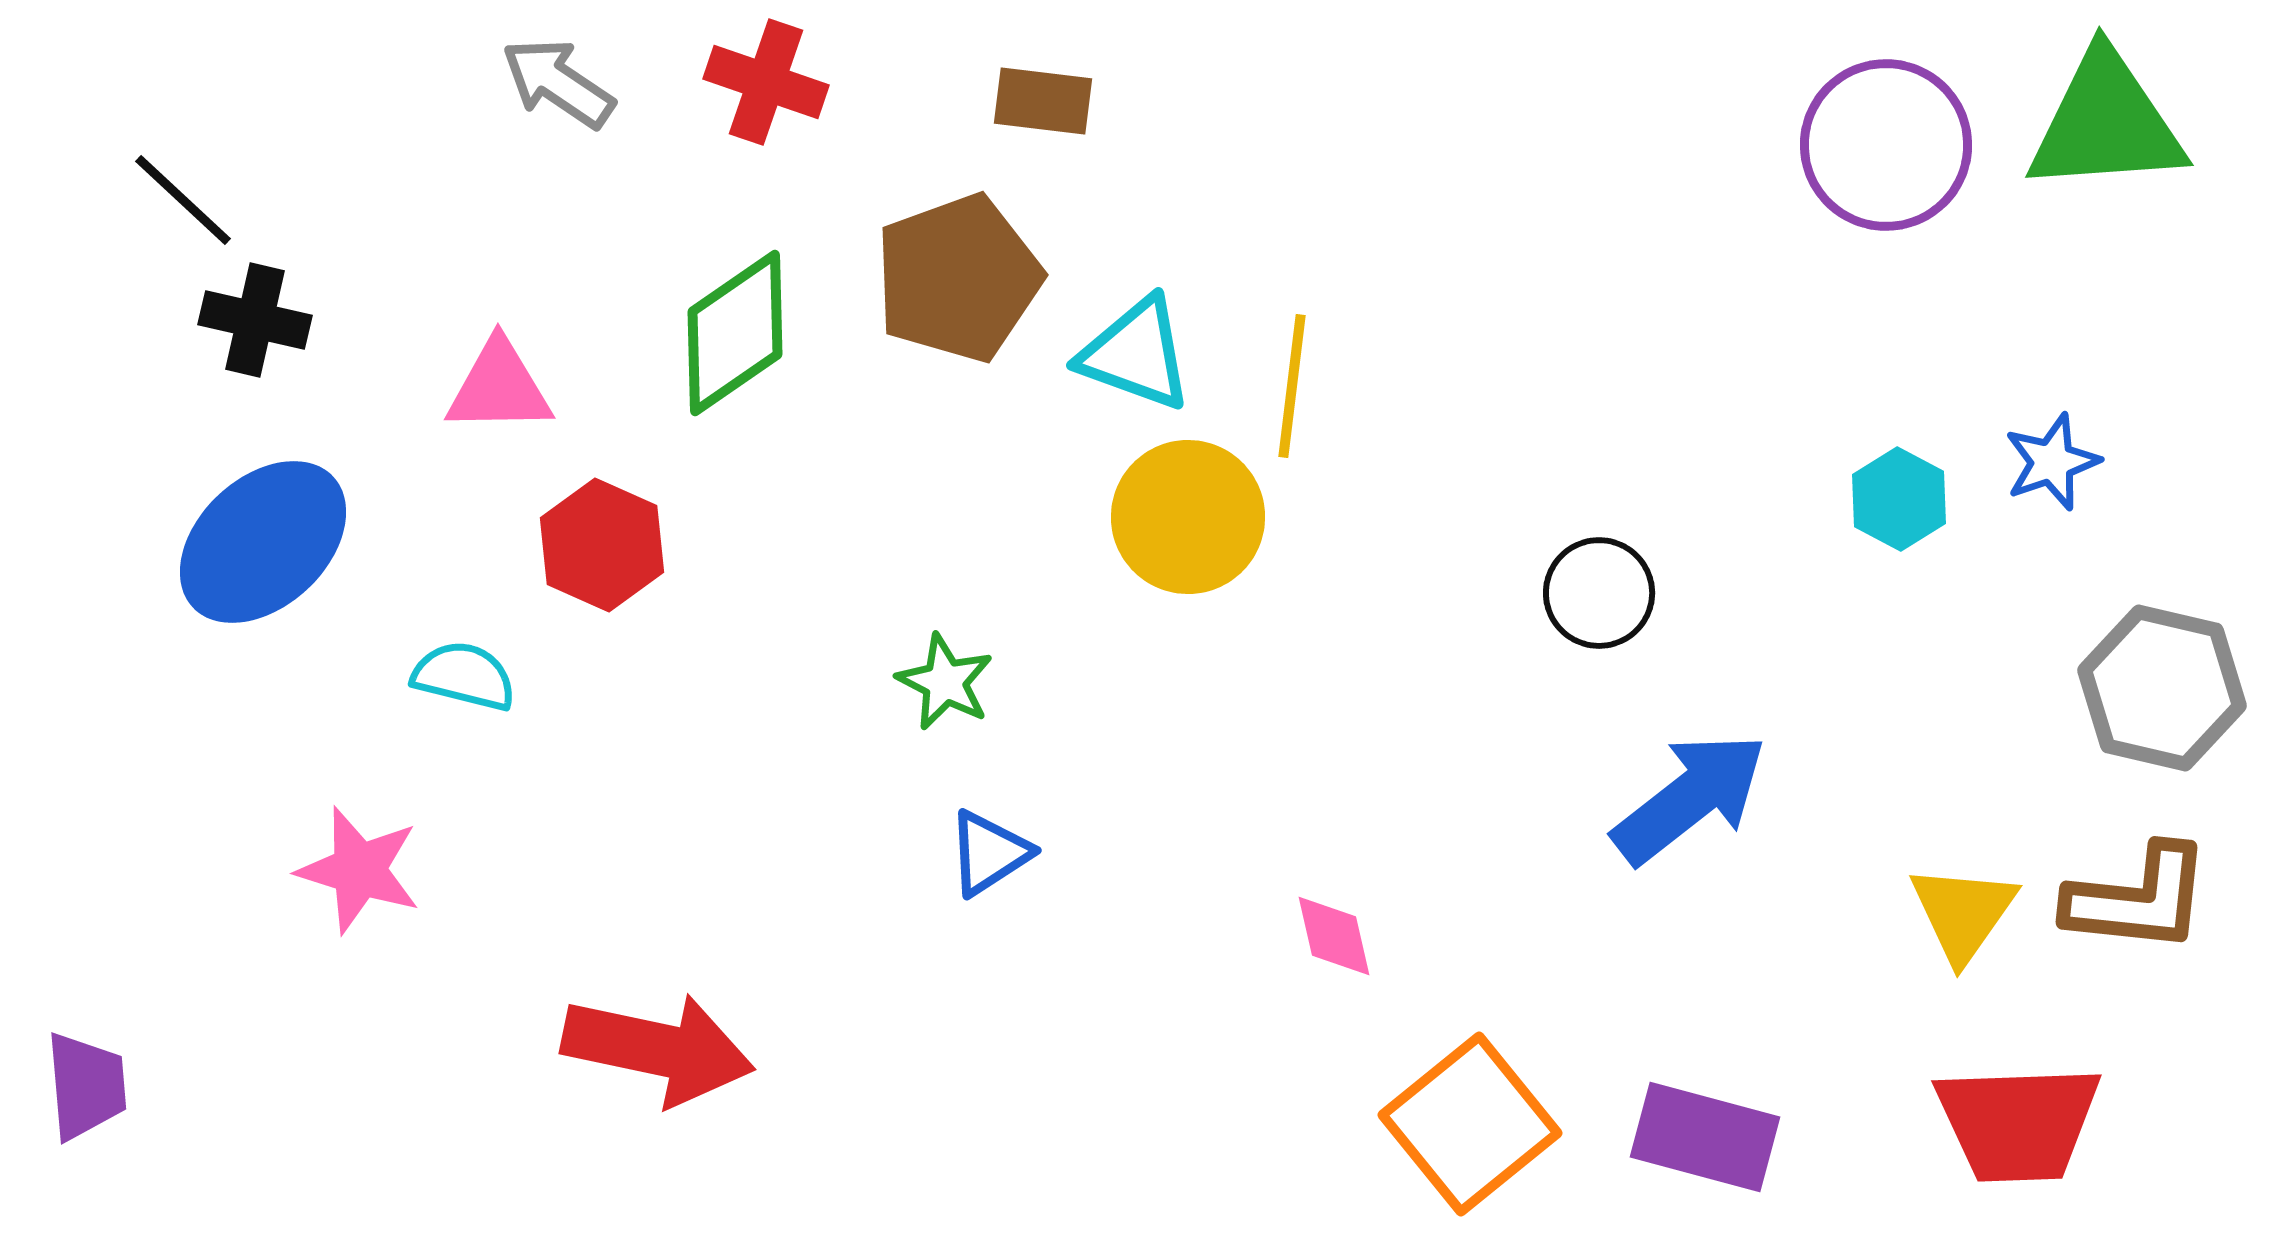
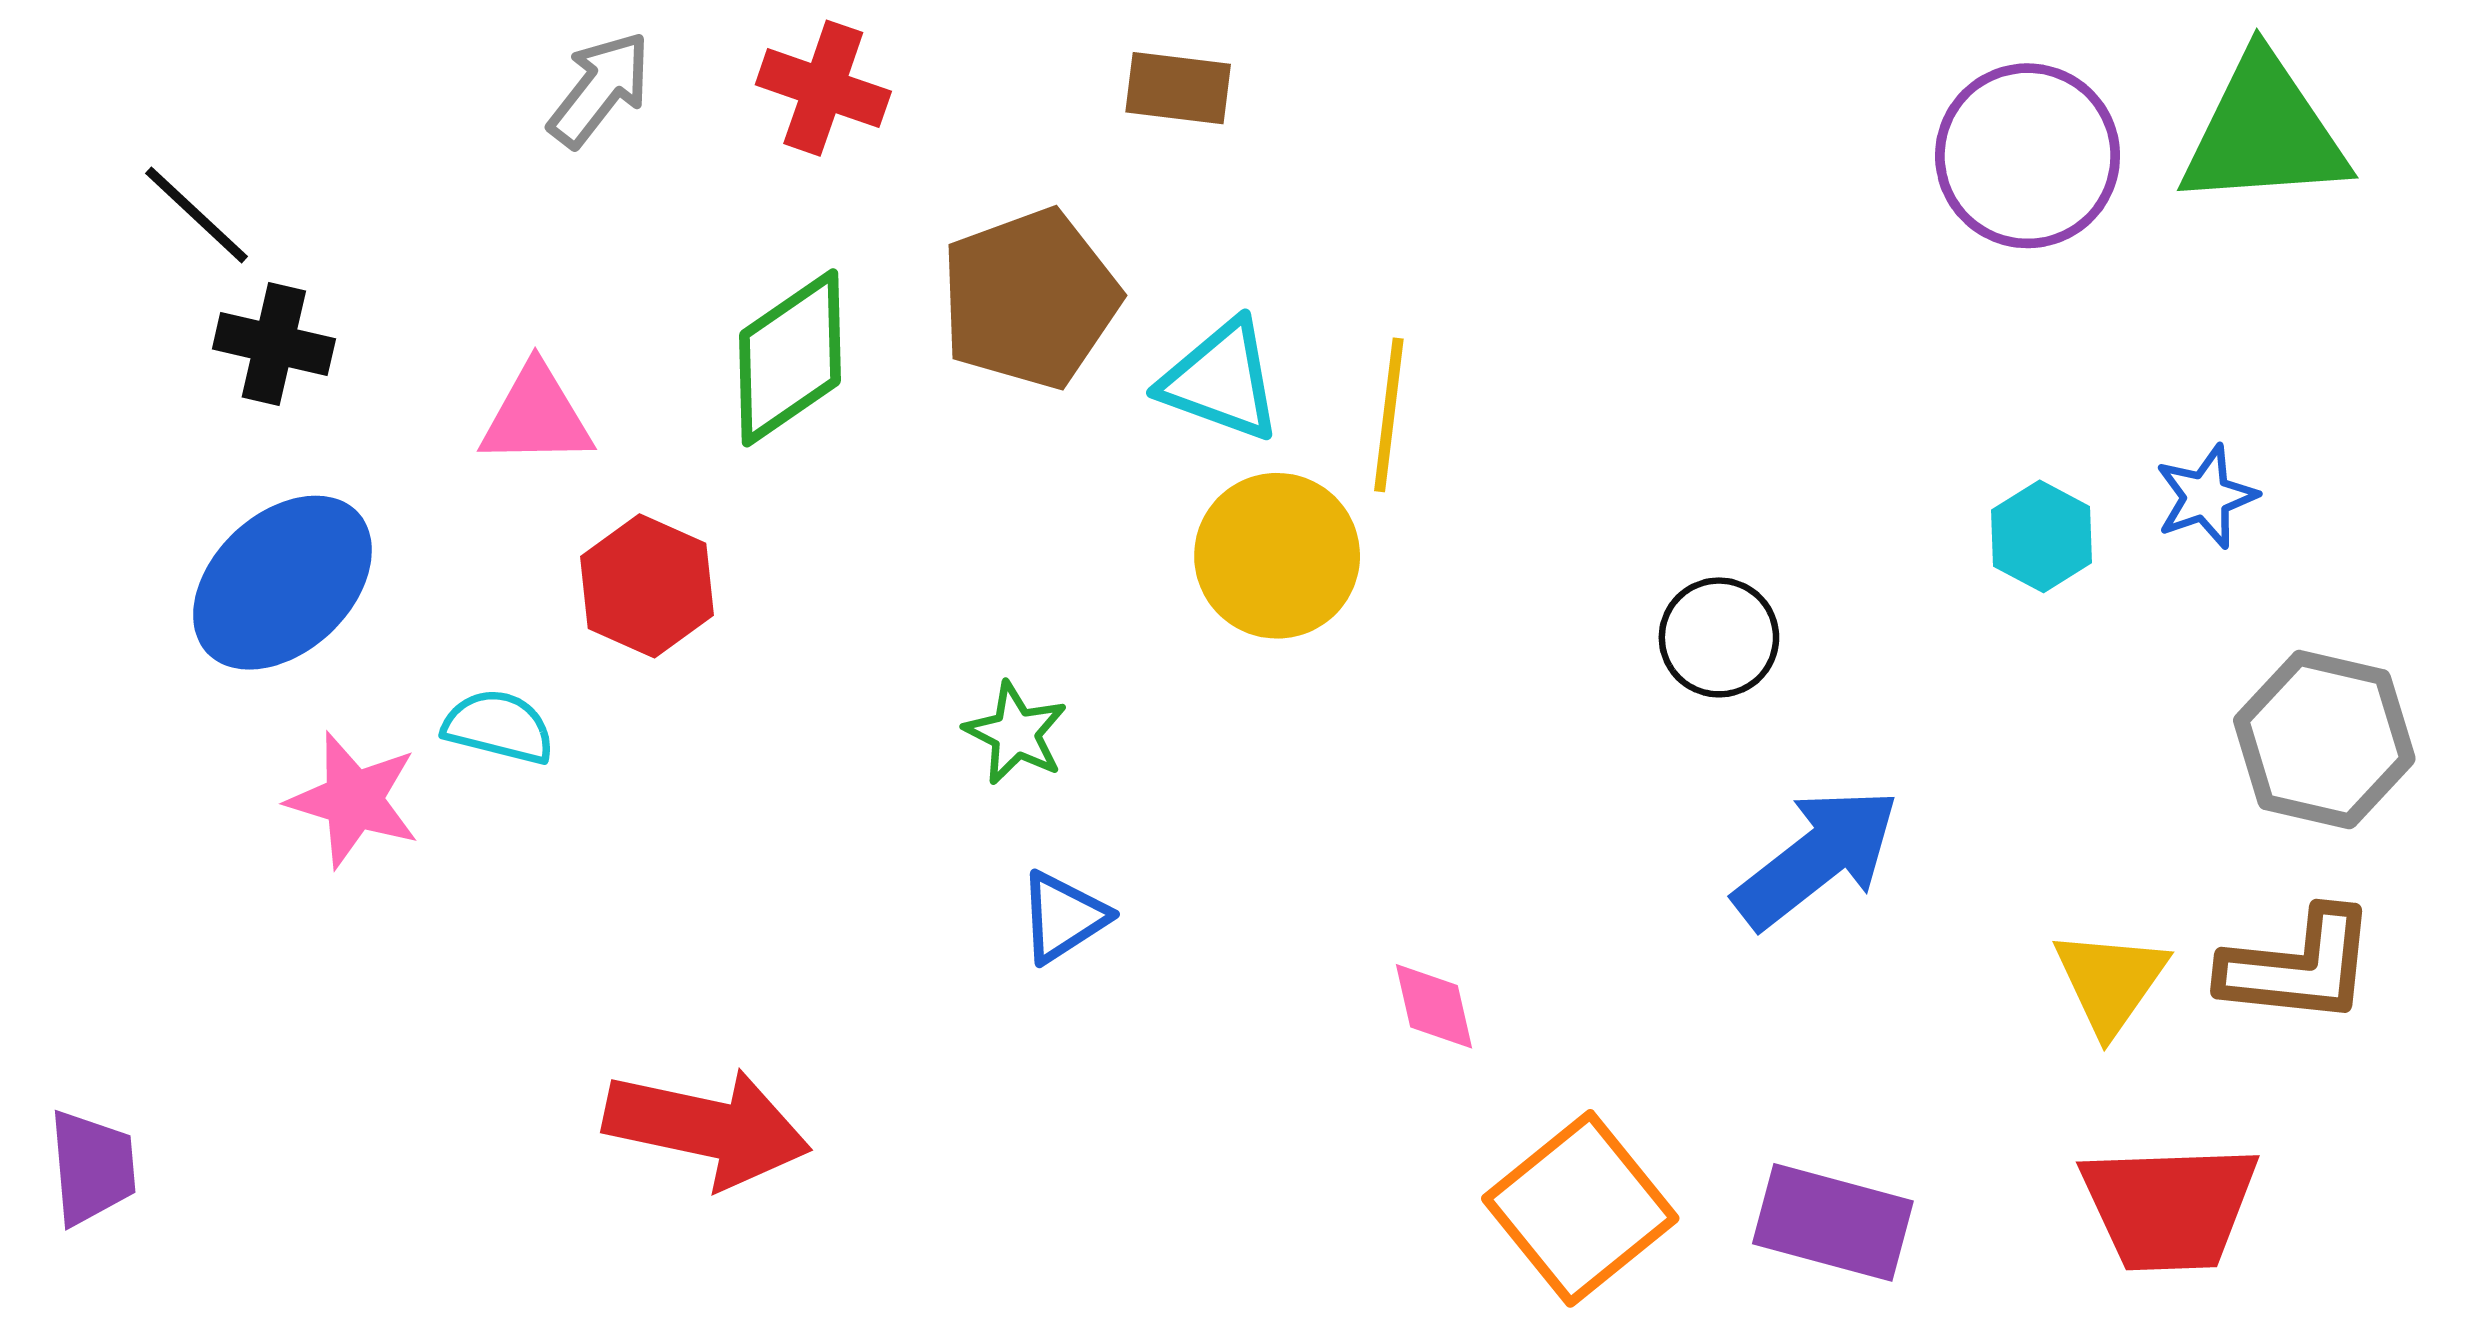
gray arrow: (558, 83) -> (600, 89), turned 94
brown rectangle: (1043, 101) -> (1178, 88), moved
pink star: (359, 870) -> (353, 800), moved

